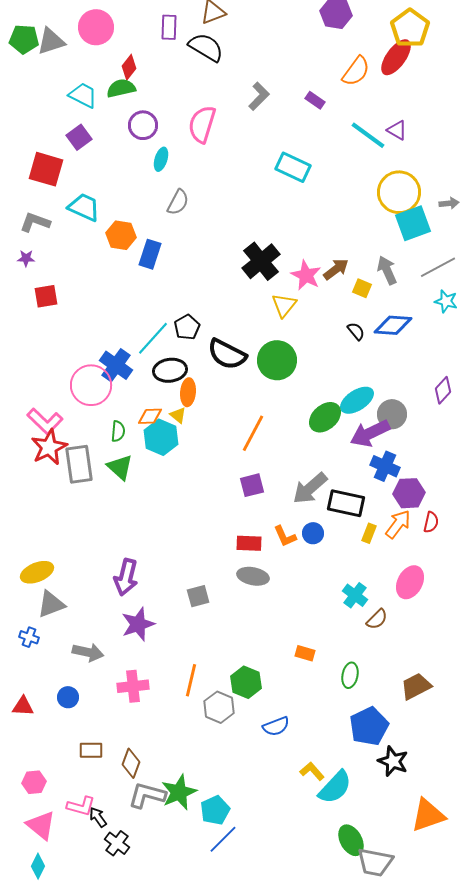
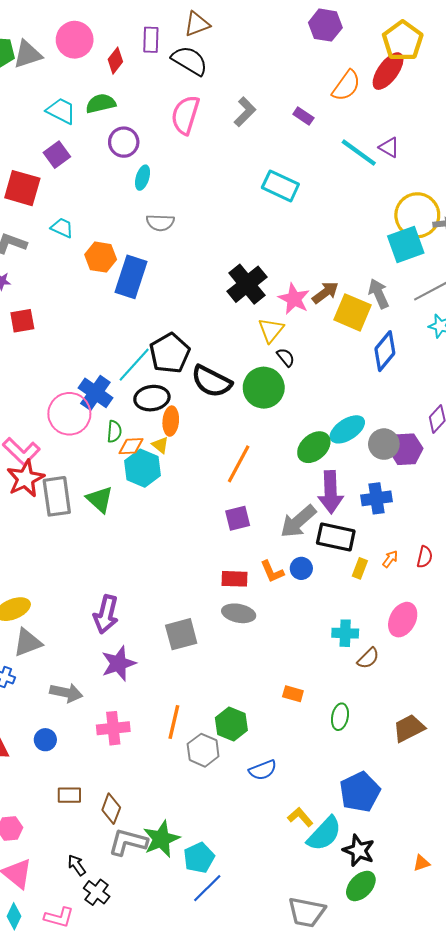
red diamond: (129, 67) -> (115, 61), moved
pink semicircle: (202, 124) -> (185, 115), moved
yellow circle: (399, 192) -> (417, 215), moved
gray semicircle: (178, 202) -> (160, 223), turned 64
cyan trapezoid: (84, 207) -> (62, 228), size x0.7
blue rectangle: (150, 254) -> (131, 277), size x1.4
yellow square: (362, 288) -> (353, 312), size x1.8
blue diamond: (393, 325) -> (385, 351), turned -54
black pentagon: (187, 327) -> (170, 353), size x1.5
black semicircle: (356, 331) -> (286, 357), moved
green semicircle: (118, 431) -> (114, 432), moved
purple arrow: (370, 433) -> (331, 492), moved, turned -66
blue cross: (385, 466) -> (377, 498), turned -32
purple hexagon: (409, 493) -> (406, 449), moved
orange arrow: (398, 524) -> (390, 559), size x0.6
cyan cross: (355, 595) -> (345, 633), turned -35
gray square: (198, 596) -> (181, 634), size x1.4
blue pentagon: (369, 726) -> (360, 792), moved
black star: (393, 761) -> (359, 850), moved
pink L-shape: (81, 806) -> (59, 917), moved
orange triangle: (428, 815) -> (421, 863), size x0.5
green ellipse: (351, 840) -> (361, 886), moved, turned 72
gray trapezoid: (375, 862) -> (307, 912), moved

